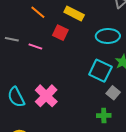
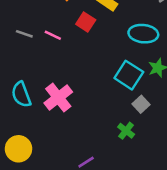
gray line: (12, 39) -> (24, 34), moved
green cross: (104, 116) -> (126, 131), turned 32

